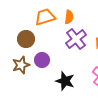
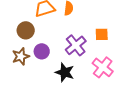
purple cross: (76, 39) -> (76, 45), moved

